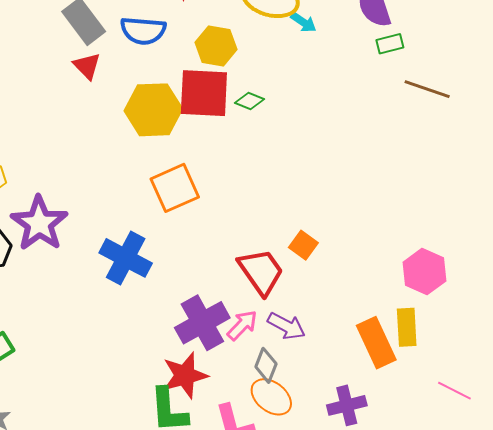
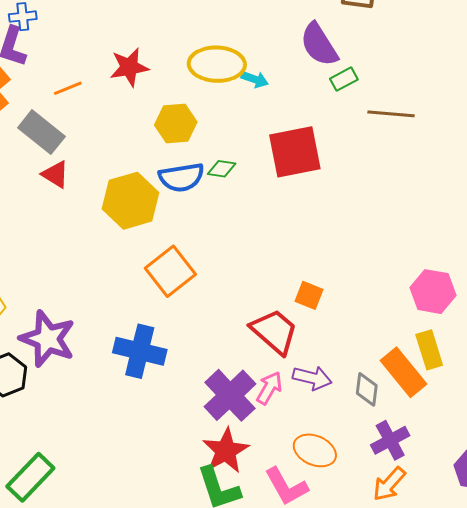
blue semicircle: (143, 31) -> (181, 177), moved
red square: (204, 93) -> (295, 152), moved
gray diamond: (266, 365) -> (367, 389), moved

